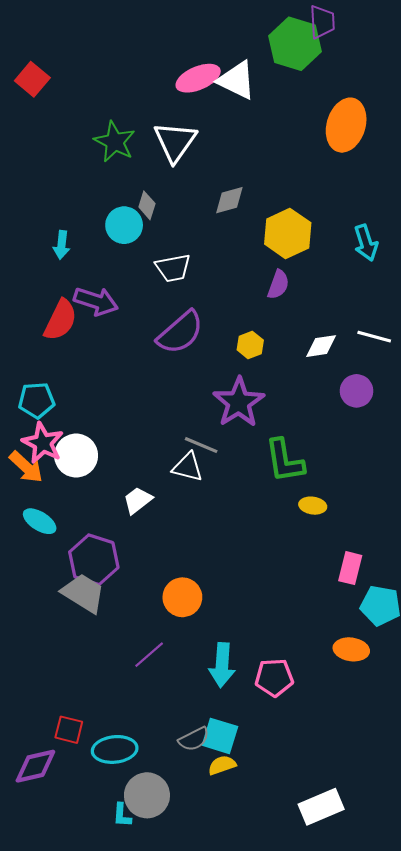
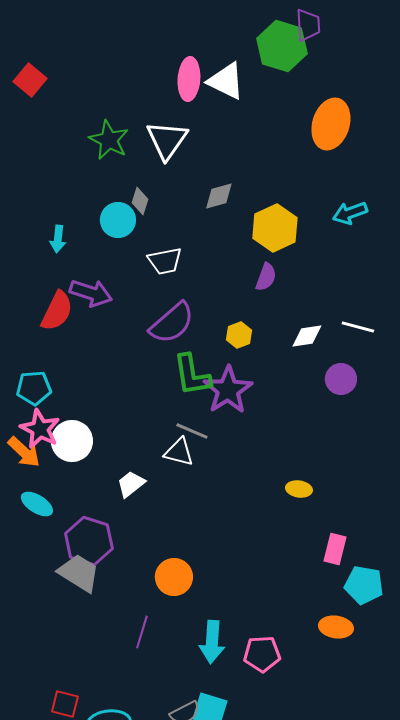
pink ellipse: (198, 78) -> (189, 79), turned -63
cyan arrow: (366, 243) -> (350, 213), moved, turned 88
green L-shape: (285, 461) -> (192, 375), moved
purple line: (149, 655) -> (142, 632), turned -32

